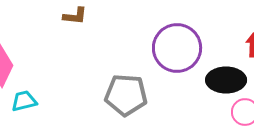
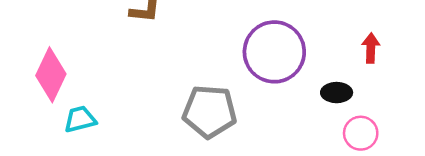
black ellipse: (226, 80) -> (337, 93), size x0.6

